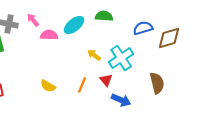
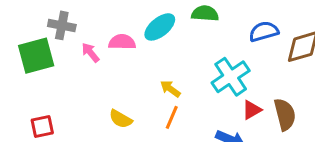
pink arrow: (33, 20) -> (90, 53), moved
yellow arrow: (94, 55) -> (170, 89), moved
red triangle: (106, 80) -> (252, 110), moved, turned 40

